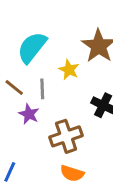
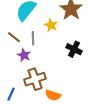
brown cross: (66, 136) -> (35, 79), moved

